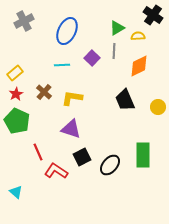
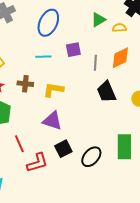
gray line: (114, 51) -> (95, 63), moved
purple square: (92, 58) -> (73, 50), turned 35
brown cross: (44, 92) -> (25, 84), turned -35
red L-shape: (56, 171) -> (37, 163), turned 130

